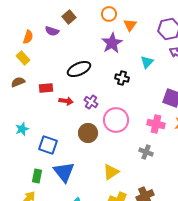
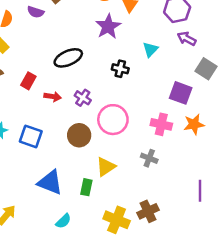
red rectangle: (46, 88) -> (28, 81), turned -56
blue square: (48, 145) -> (31, 136), moved
blue triangle: (64, 172) -> (50, 182), turned -30
yellow triangle: (111, 172) -> (106, 167), moved
green rectangle: (37, 176) -> (86, 187), moved

